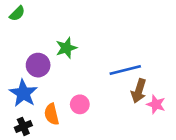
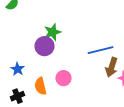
purple circle: (38, 65) -> (44, 46), moved
blue star: (23, 93) -> (18, 69), size x0.6

